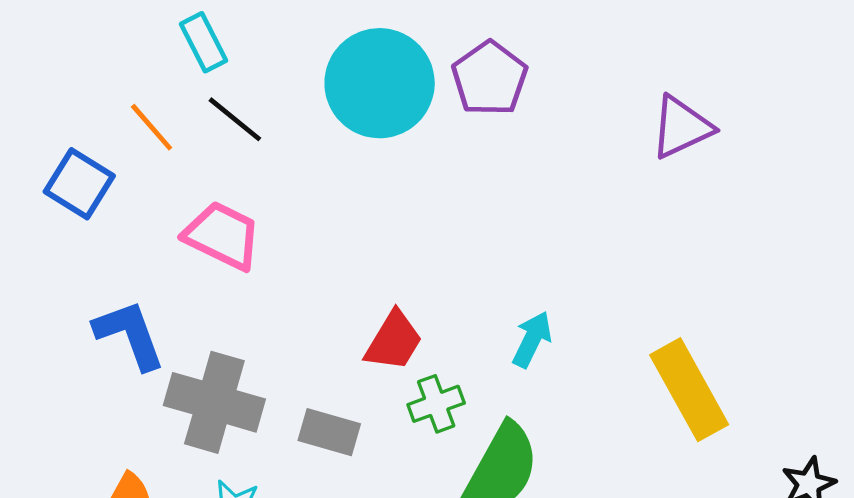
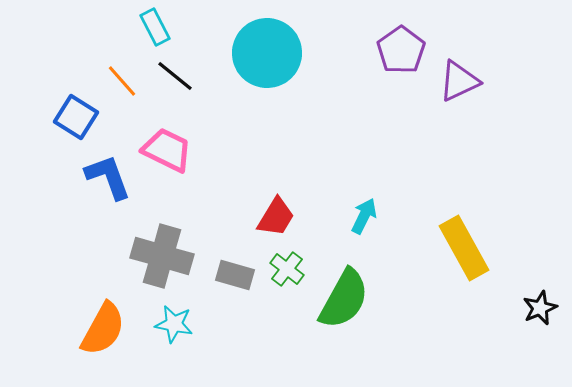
purple pentagon: (490, 78) -> (401, 50), moved
blue L-shape: (130, 335) -> (108, 177), moved
green cross: (436, 404) -> (287, 269), moved, turned -32

